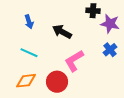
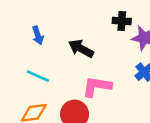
pink L-shape: (74, 61) -> (97, 87), turned 40

